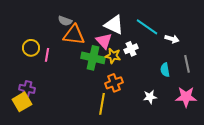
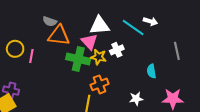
white triangle: (114, 25) -> (100, 25), turned -30
white arrow: (172, 39) -> (150, 21), moved
gray line: (187, 64) -> (177, 51), moved

